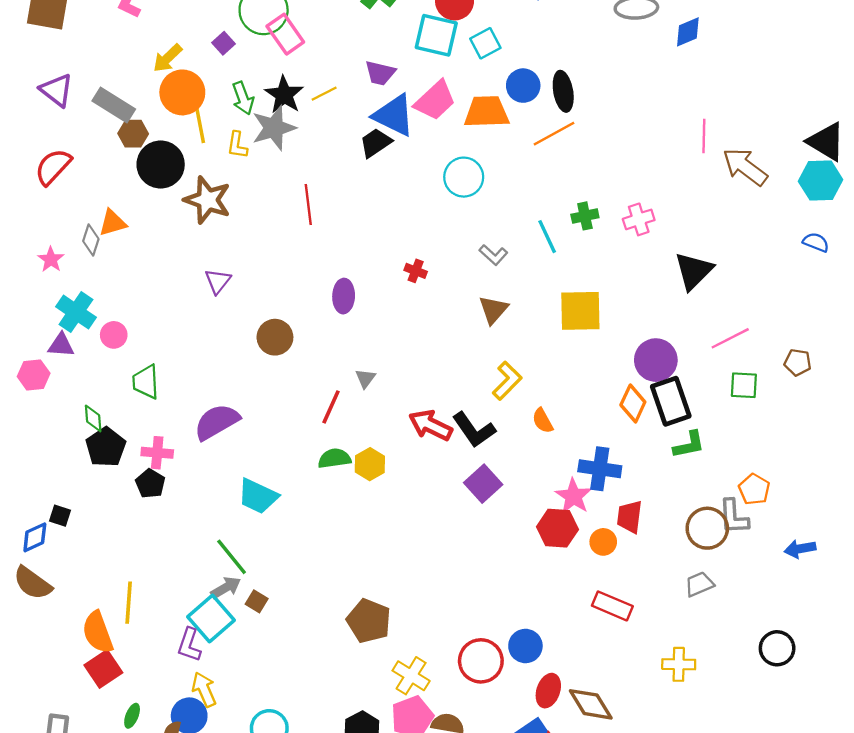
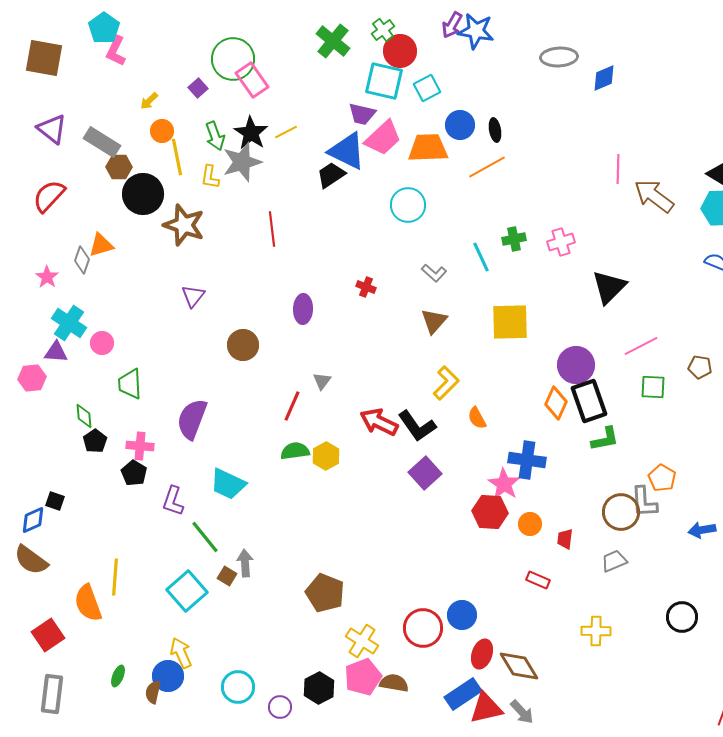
yellow arrow: (167, 58) -> (149, 101), size x0.7
purple trapezoid: (380, 73) -> (362, 114), moved
black ellipse: (563, 91) -> (495, 130), size x0.7
orange circle: (182, 92) -> (162, 131), size x0.6
purple semicircle: (217, 422) -> (192, 419), turned -39
black pentagon: (106, 447) -> (95, 441), size x0.7
red trapezoid: (630, 517) -> (565, 539), moved, size x0.7
gray arrow: (226, 588) -> (245, 563), moved, turned -64
red rectangle: (612, 606) -> (538, 580), size x0.7
purple L-shape: (189, 645) -> (173, 501), moved
red square: (103, 669) -> (48, 635), moved

